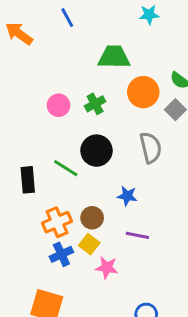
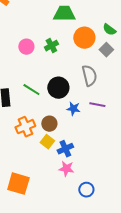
black circle: (96, 151) -> (58, 88), moved
purple line: (137, 235) -> (97, 105), moved
blue cross: (61, 254) -> (65, 149), moved
pink star: (107, 268) -> (66, 169), moved

